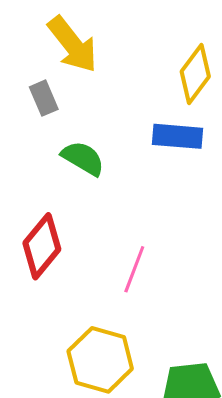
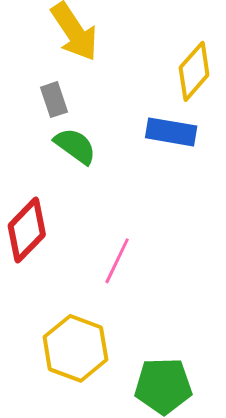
gray rectangle: (44, 98) -> (54, 100), moved

